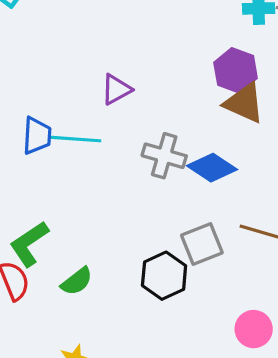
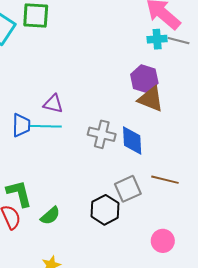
purple triangle: (116, 89) -> (53, 104), moved, turned 45
blue diamond: (212, 168) -> (132, 140), turned 56
green L-shape: (29, 244) -> (19, 193), turned 112

